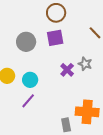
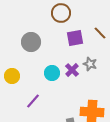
purple square: (55, 38) -> (75, 38), moved
cyan circle: (30, 80) -> (52, 73), moved

